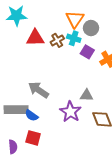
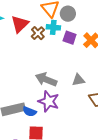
red triangle: (35, 38) -> (20, 24), moved, turned -30
gray arrow: (39, 90) -> (46, 79), moved
purple star: (70, 112) -> (49, 101), moved

